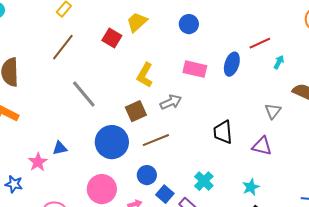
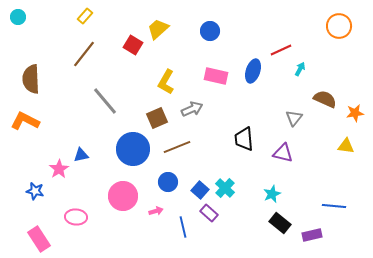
blue square: (165, 194) -> (200, 190), moved

